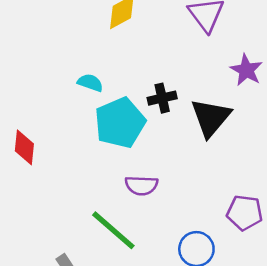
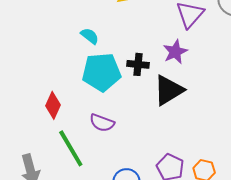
purple star: (246, 70) -> (175, 52), moved
red diamond: (24, 147) -> (53, 105), moved

